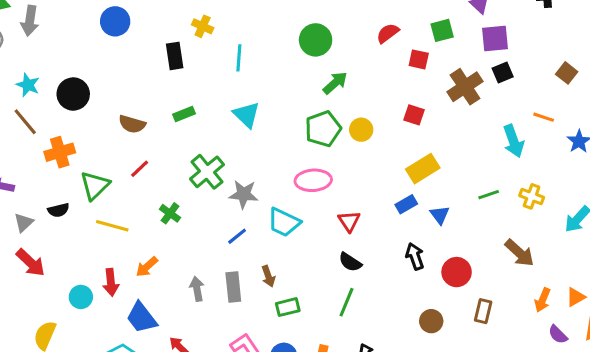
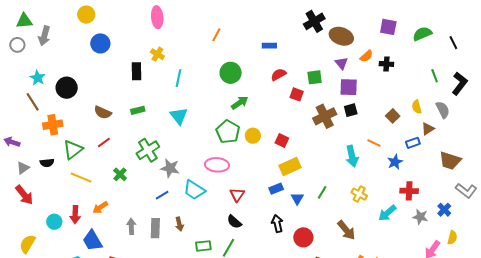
red square: (414, 115) -> (282, 141), moved
green pentagon: (323, 129) -> (228, 132), turned -30
green line: (489, 195) -> (322, 192), moved, turned -48
green rectangle: (288, 307) -> (203, 246), moved

